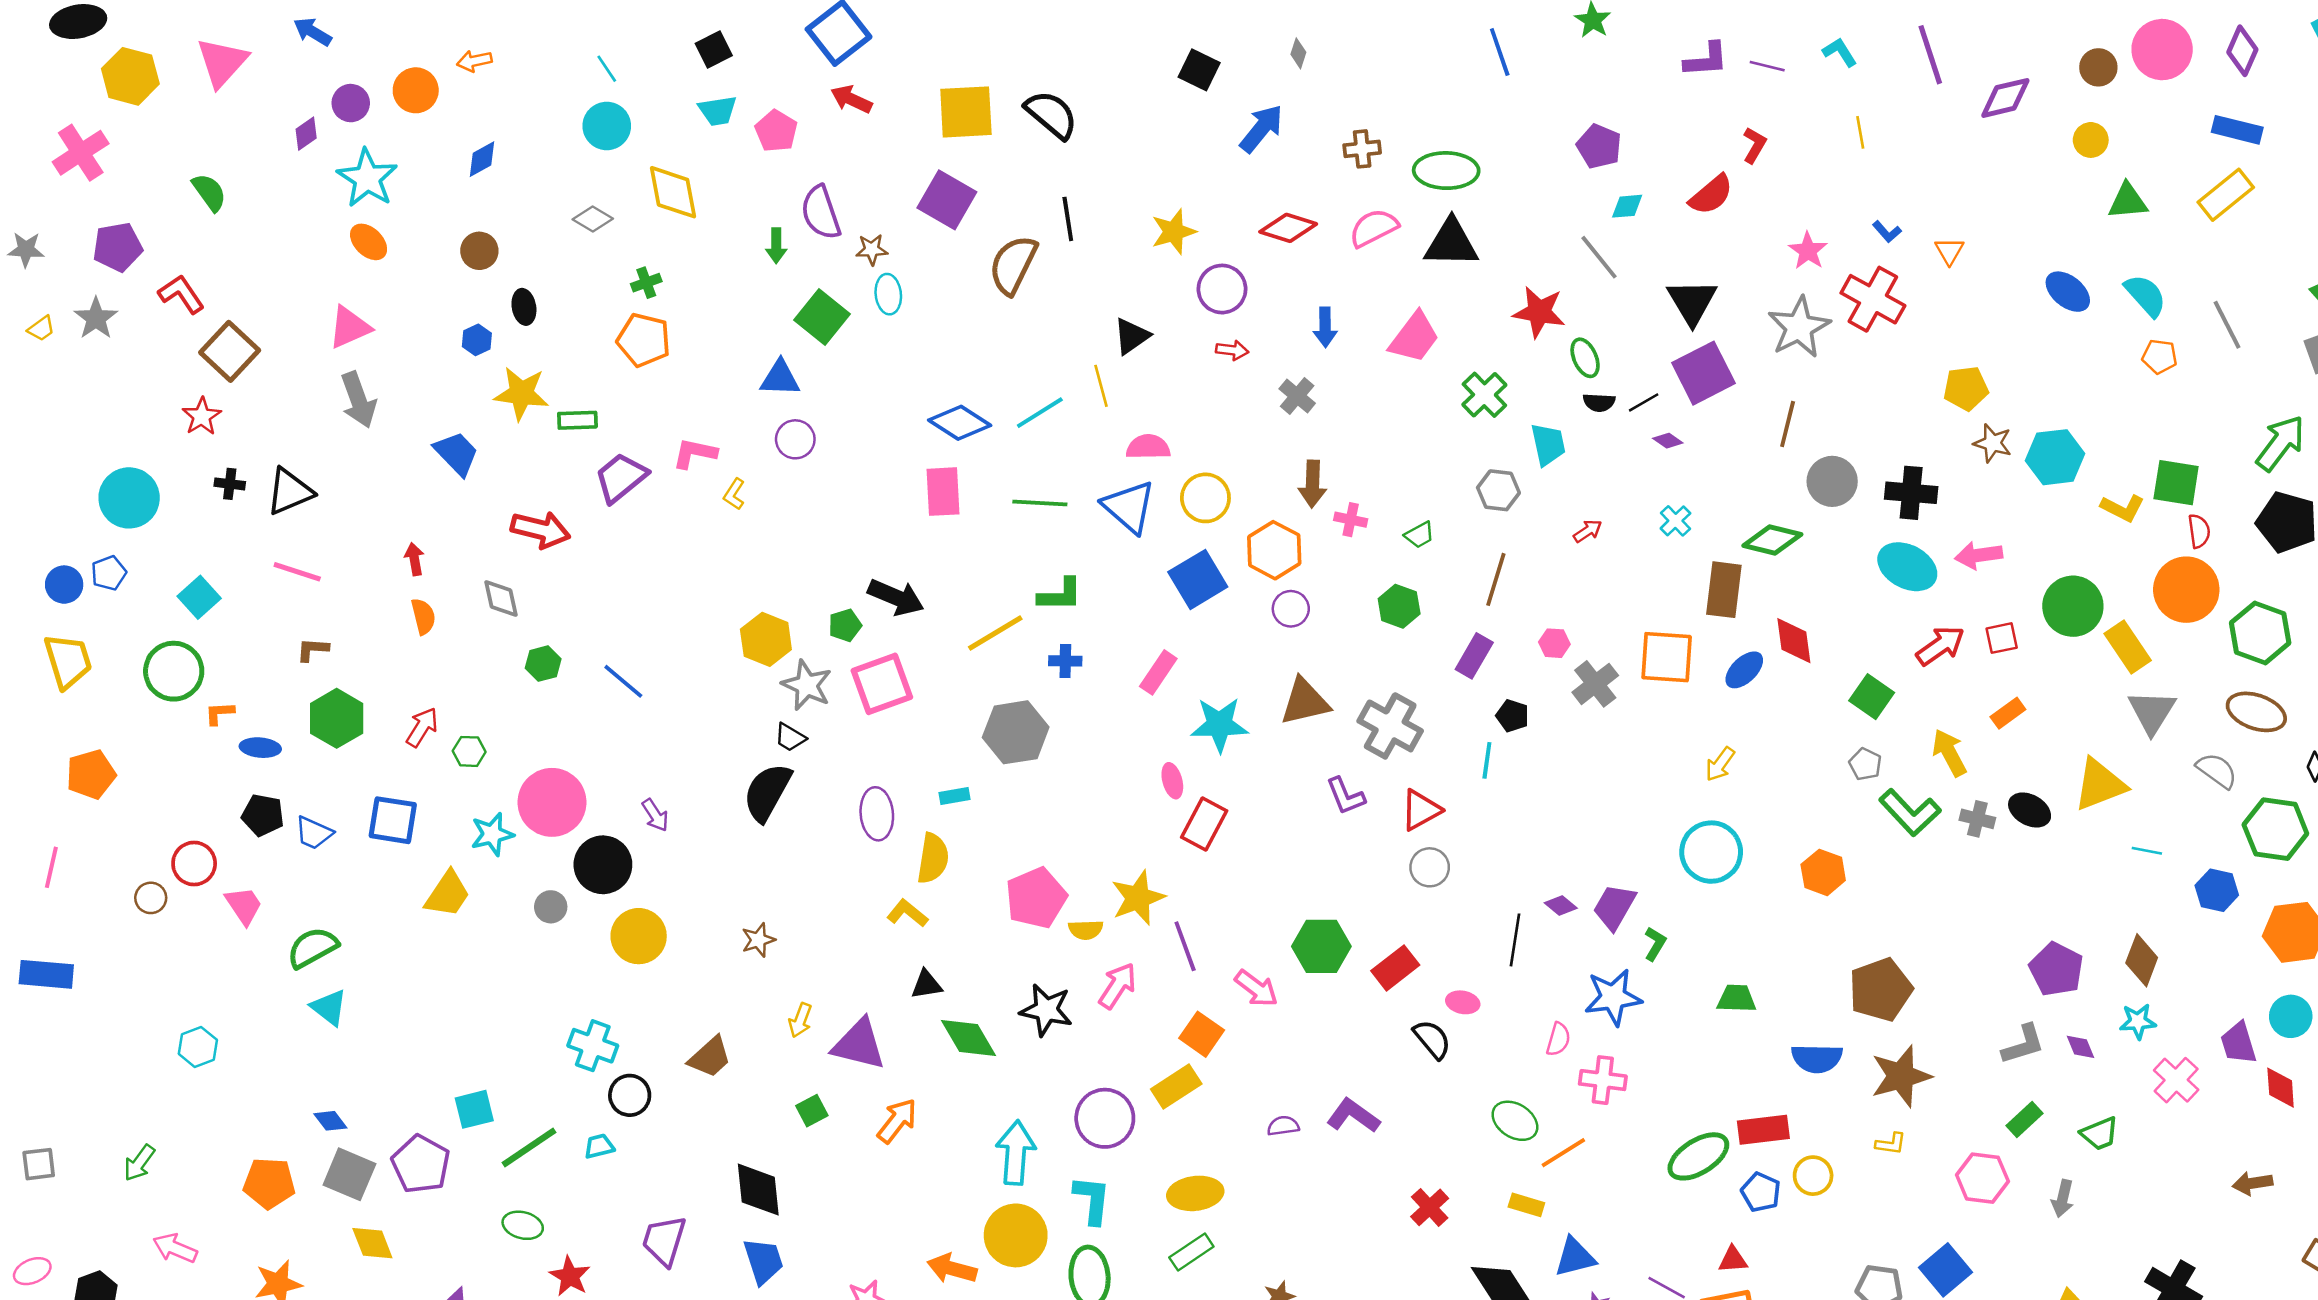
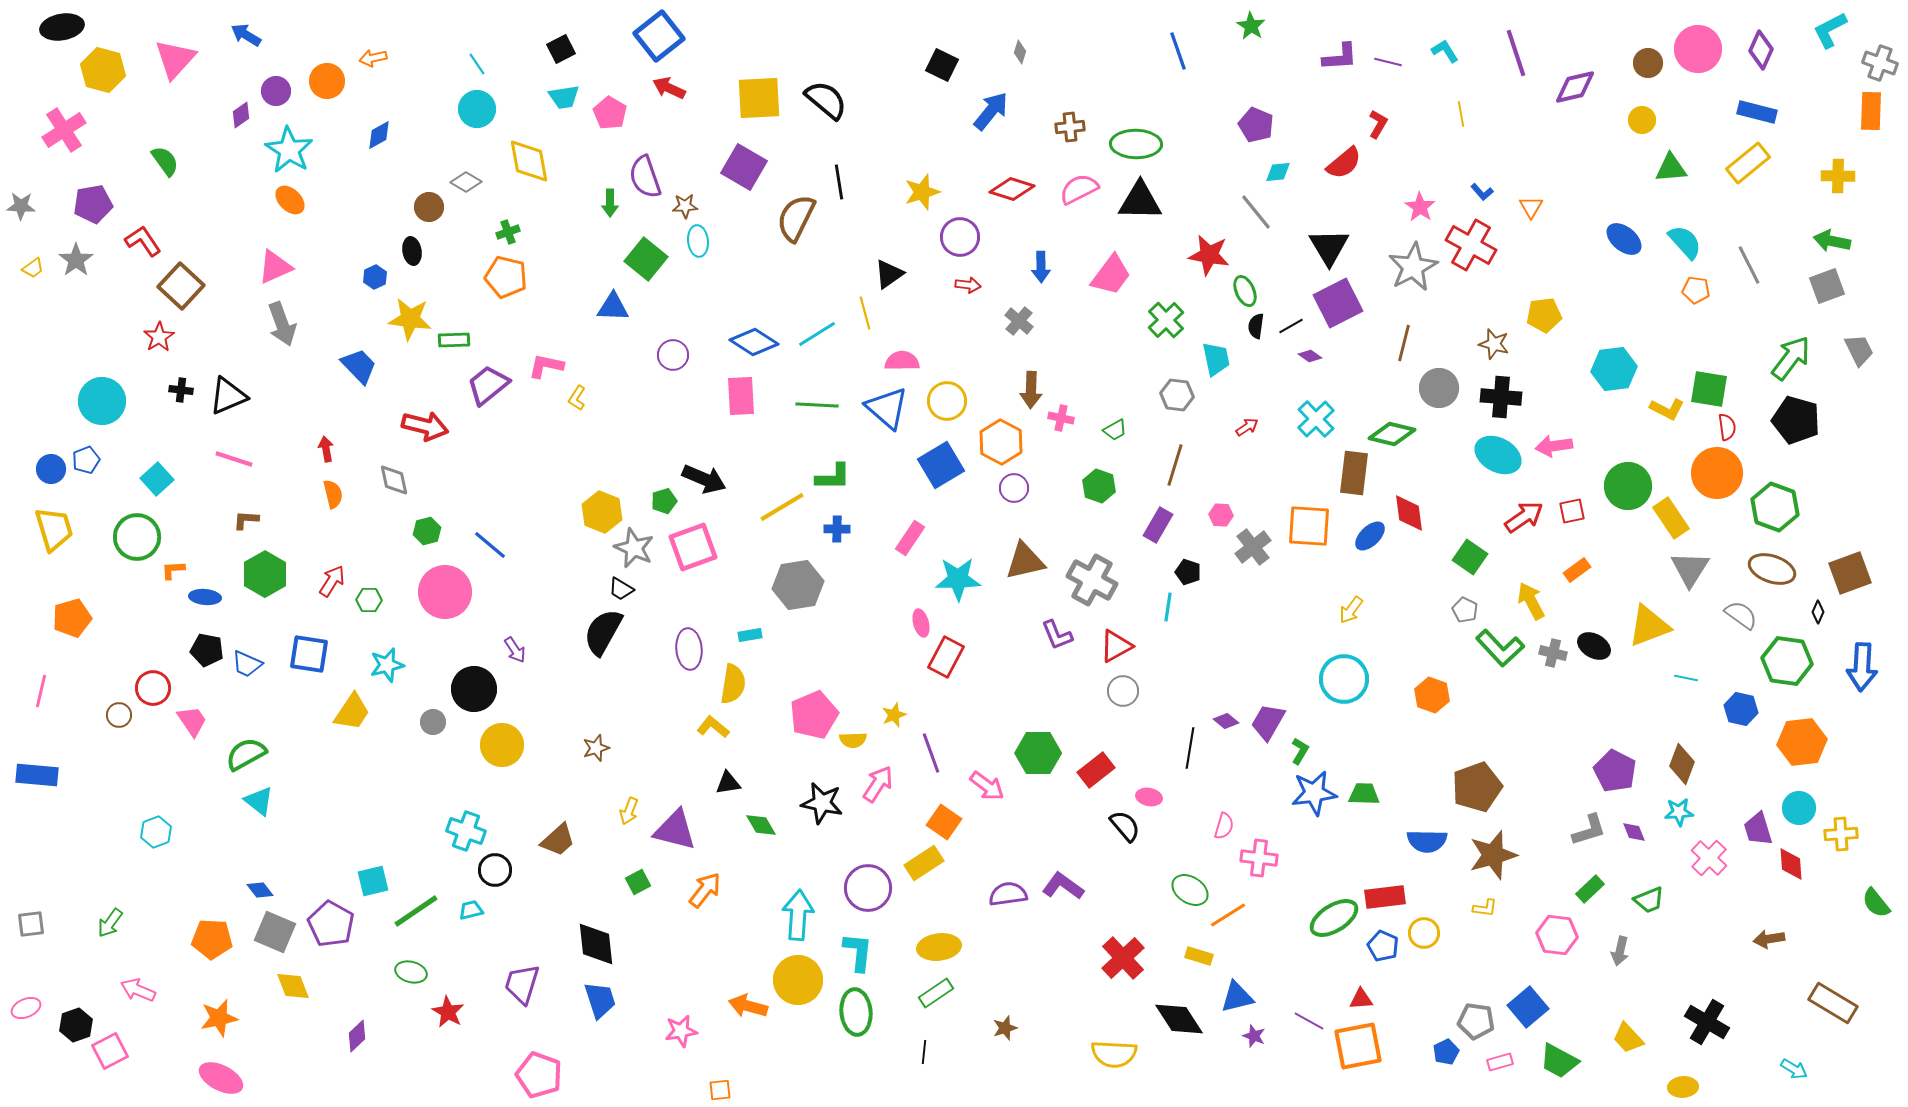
brown circle: (479, 251) -> (429, 207), moved
black semicircle: (1599, 402) -> (1256, 326), turned 95
purple circle: (795, 439) -> (673, 355), moved
brown star: (1993, 443) -> (1494, 344), moved
cyan cross: (1675, 521) -> (1316, 419), size x1.5
pink circle: (552, 802) -> (445, 592), moved
yellow star: (1138, 898) -> (894, 715), size x0.6
blue star: (1613, 997) -> (1314, 793), moved
green diamond: (969, 1038) -> (761, 825), size x0.7
purple semicircle: (1283, 1126) -> (1008, 894), size x1.5
red cross: (1430, 1207) -> (1123, 958), size x1.4

